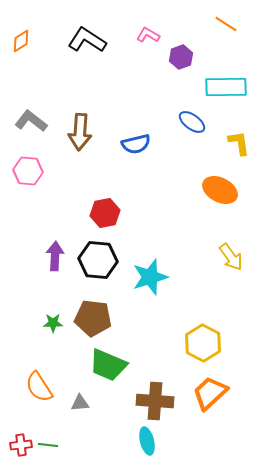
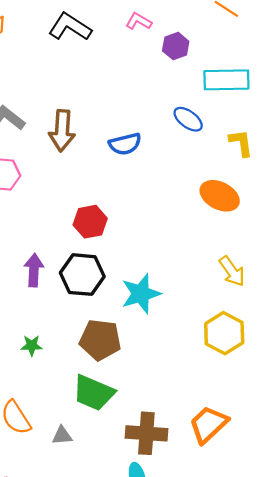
brown pentagon: (93, 318) -> (100, 340), moved
yellow hexagon: (203, 343) -> (224, 333), moved

